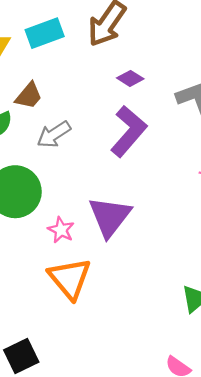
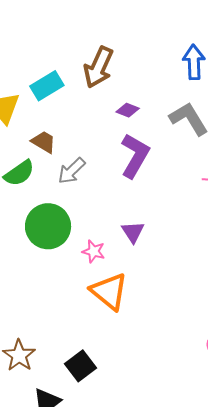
brown trapezoid: (29, 96) -> (44, 142), turned -88
purple triangle: (110, 217) -> (133, 232), size x0.6

